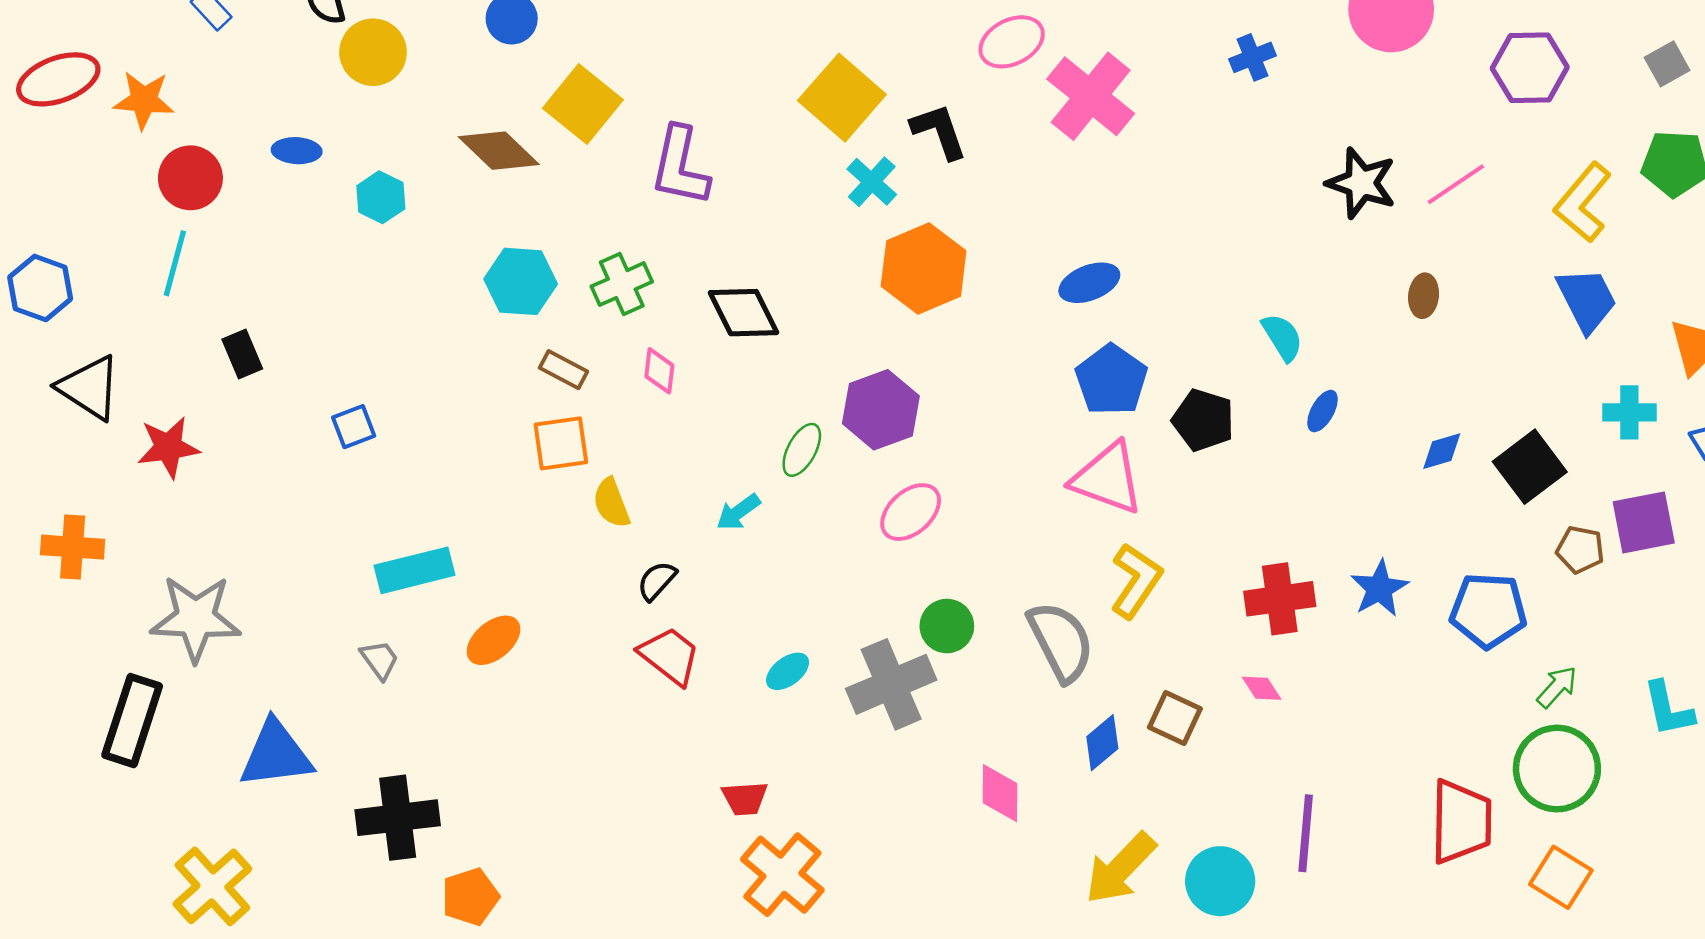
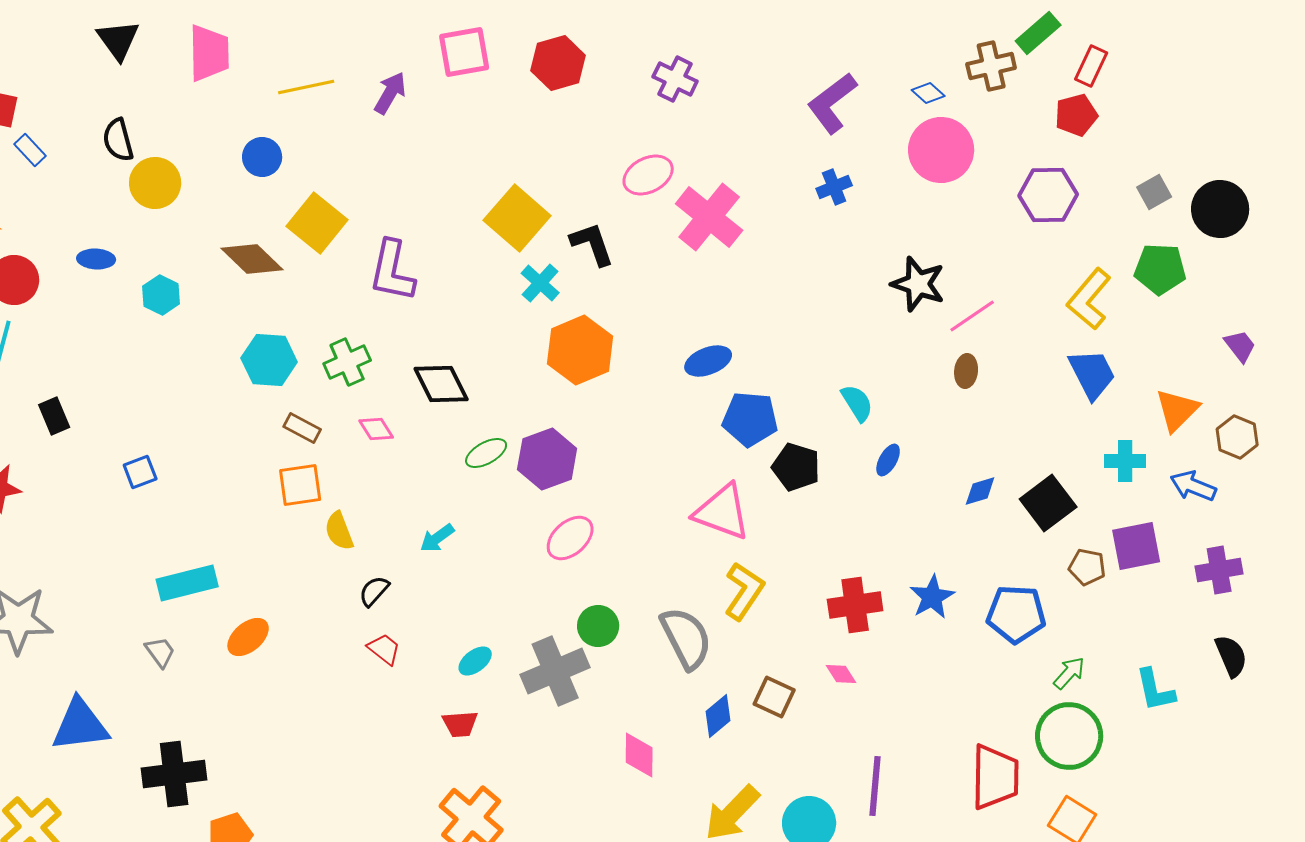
pink line: (1456, 184) -> (972, 316), moved
pink diamond: (659, 371) -> (376, 429), turned -39
blue pentagon: (1111, 380) -> (750, 419), moved, turned -30
green ellipse: (802, 450) -> (486, 453), moved, turned 33
red trapezoid: (670, 656) -> (384, 649), size x0.7
red trapezoid: (745, 798) -> (460, 724), moved

